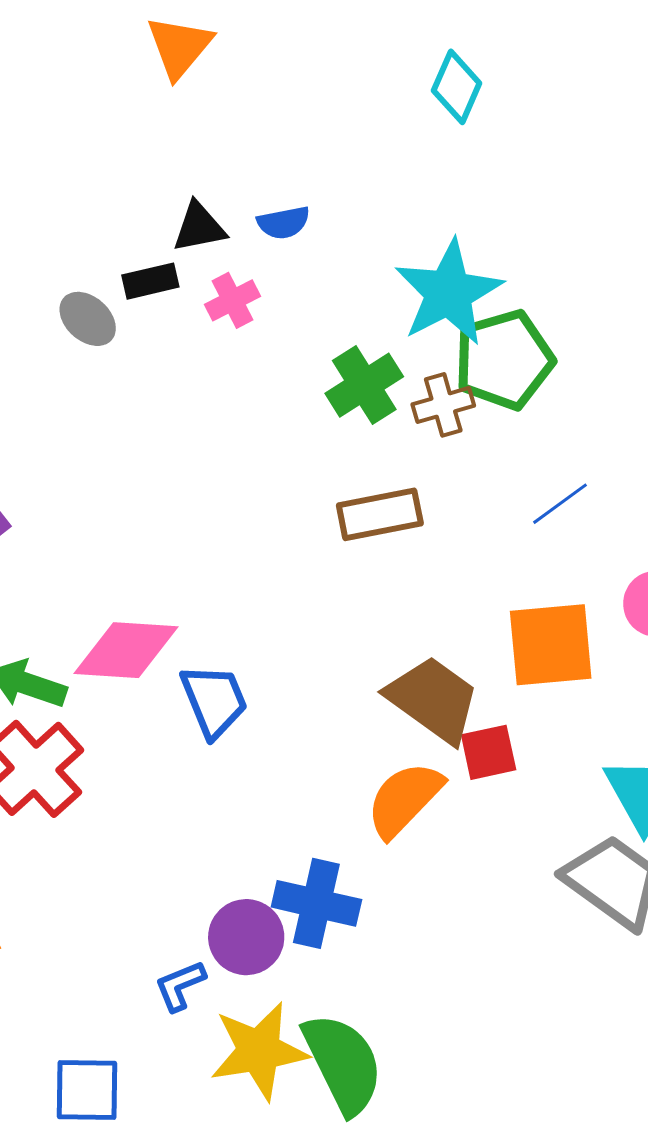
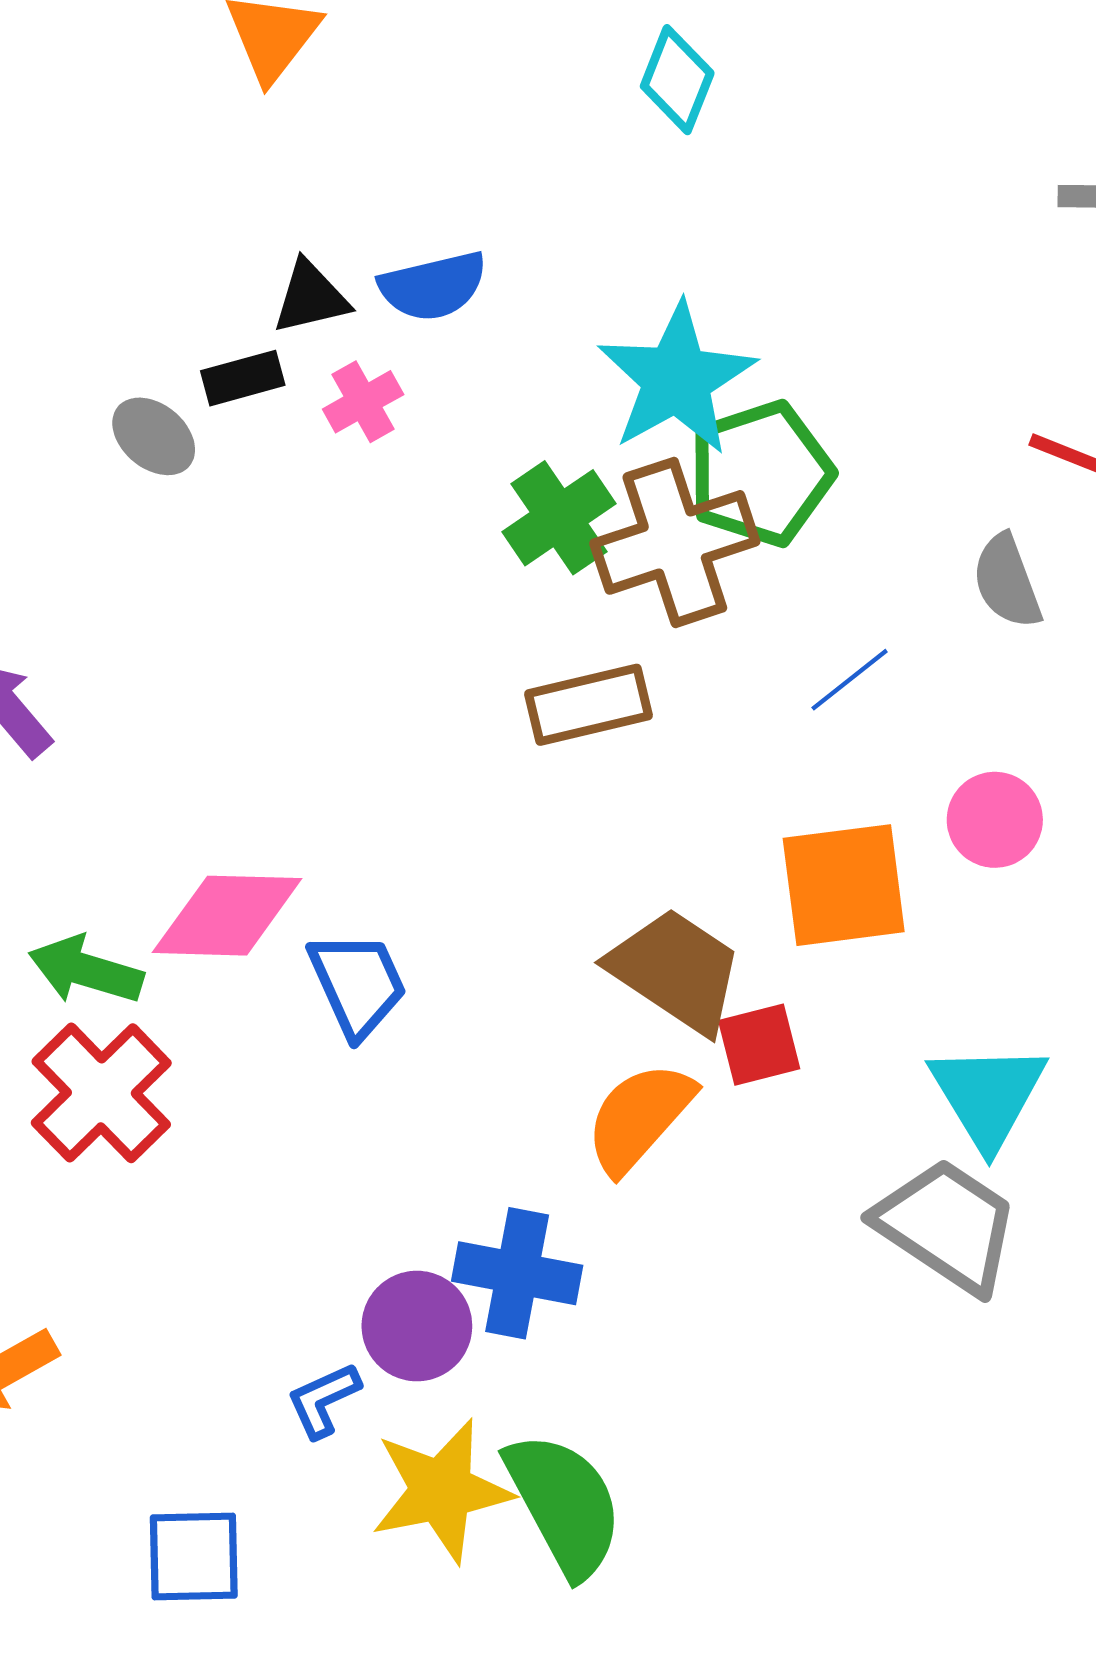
blue semicircle: (284, 223) -> (433, 286), size x1.4
brown cross: (443, 405) -> (675, 542), size x1.8

